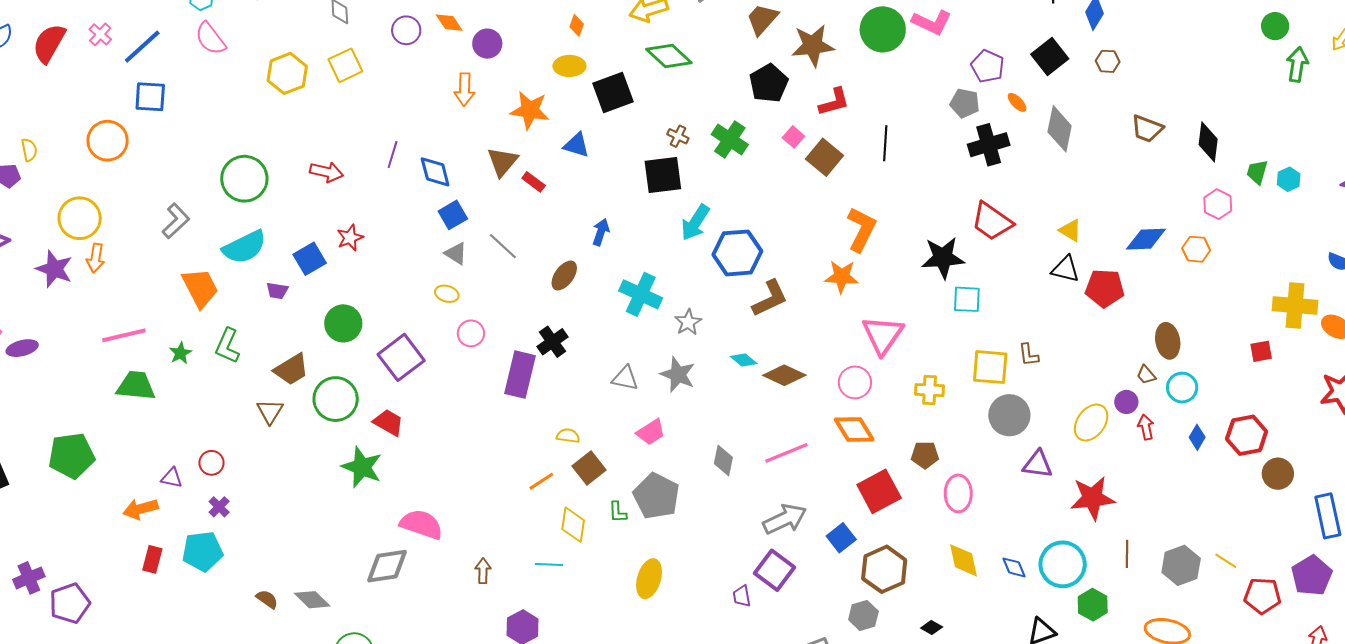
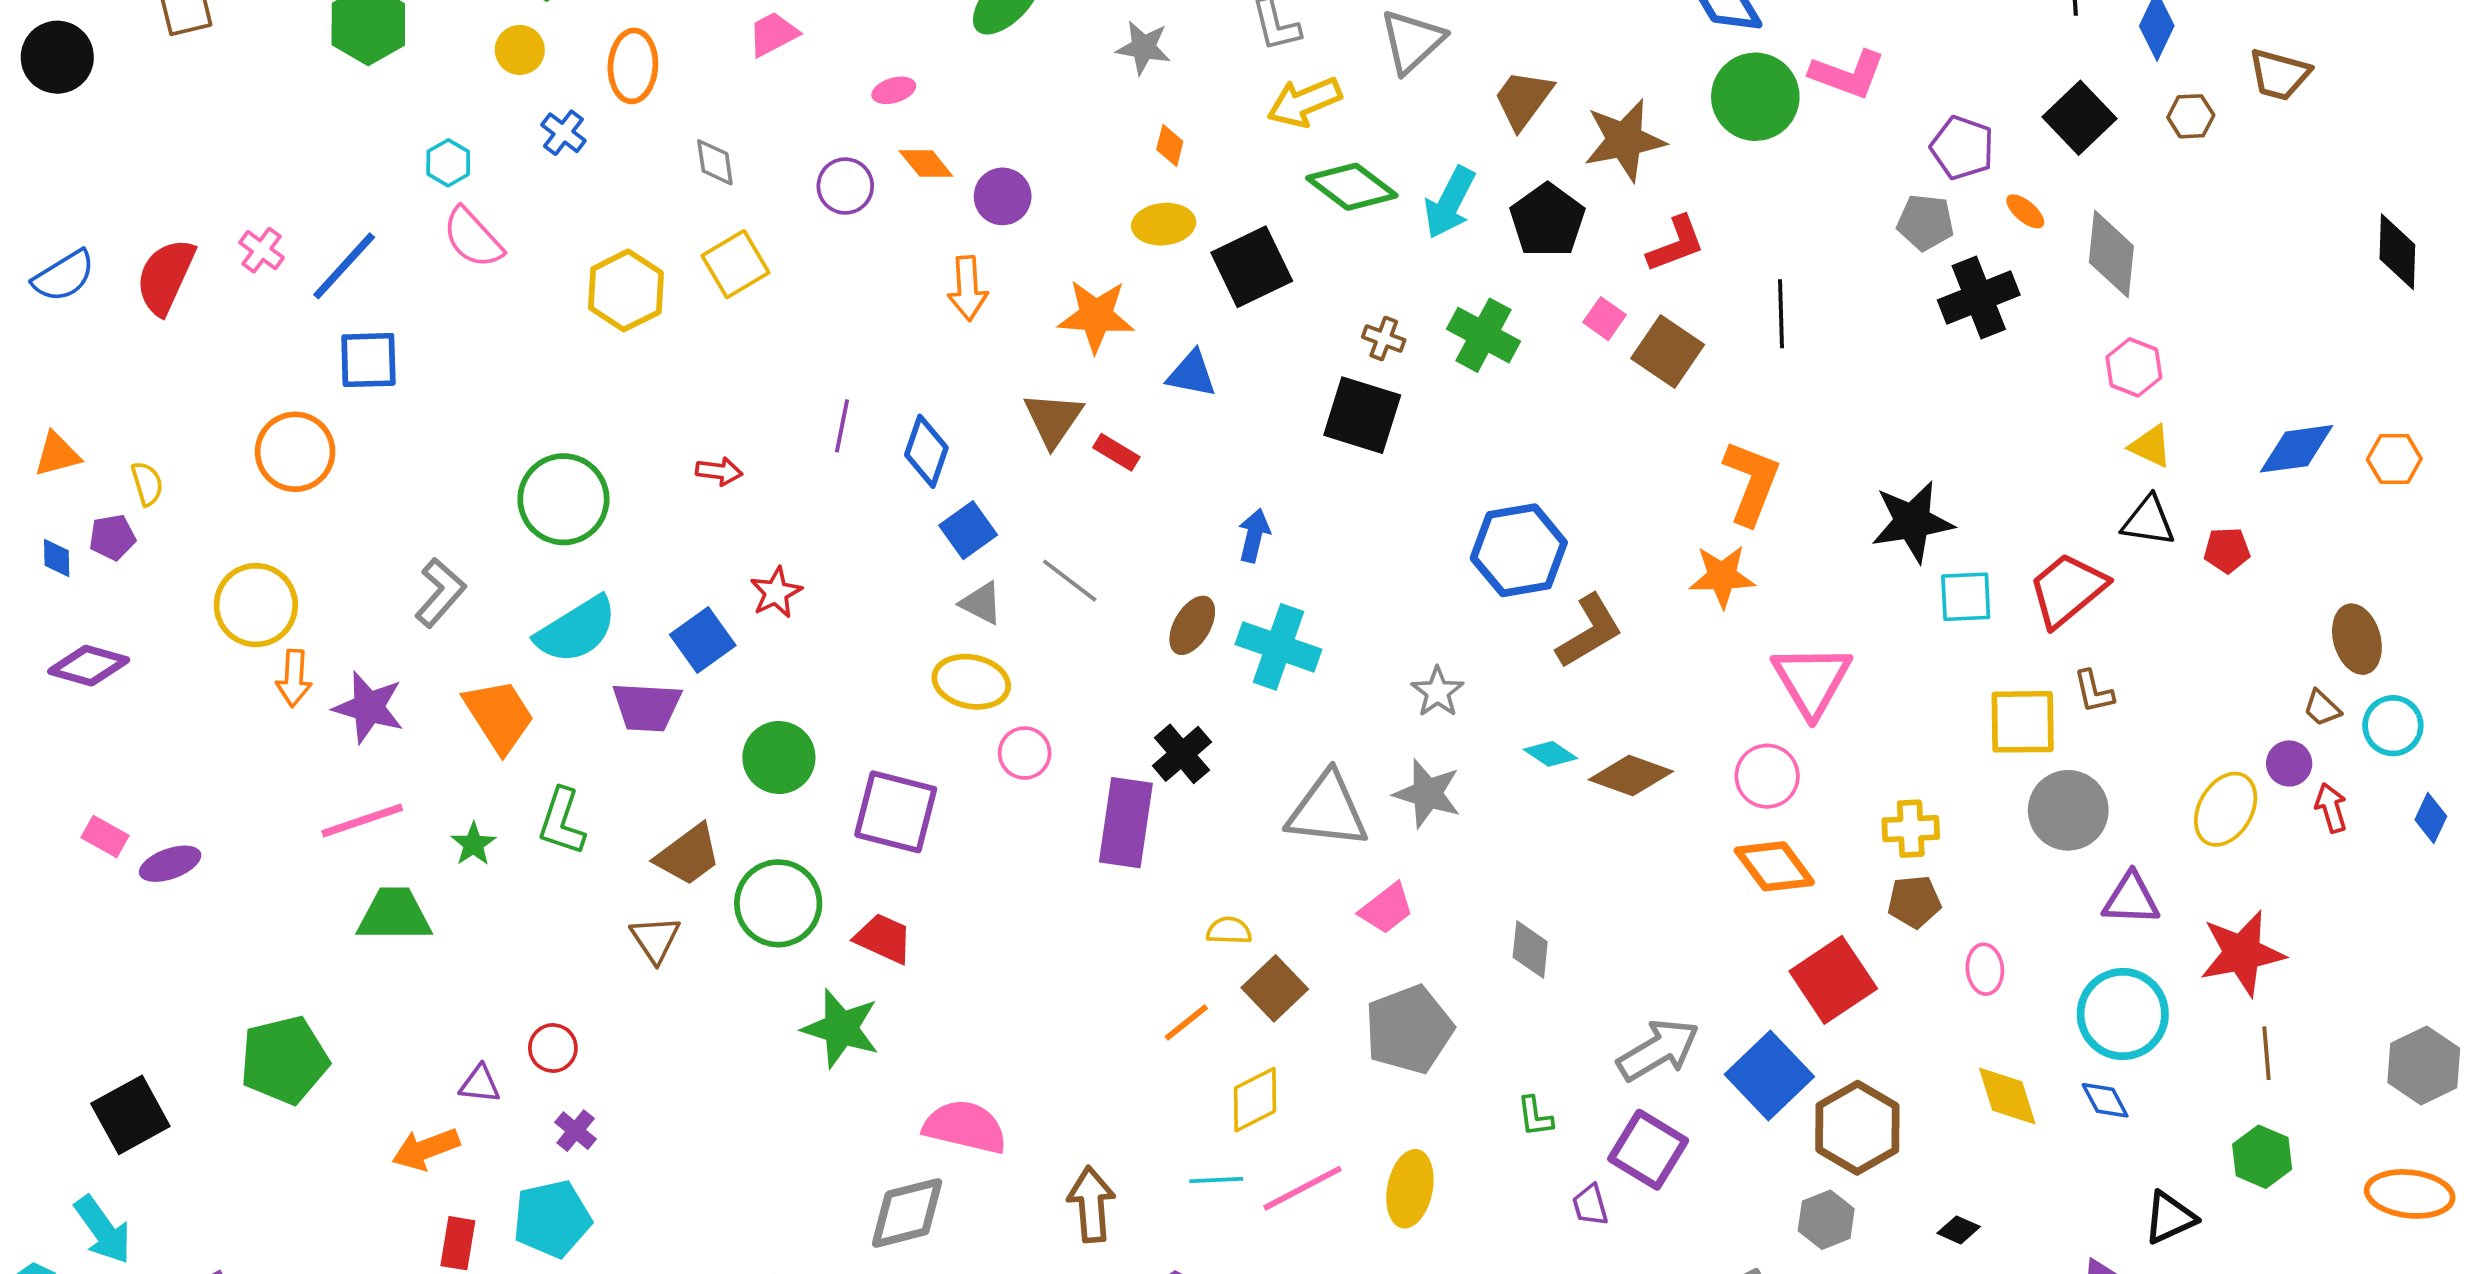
brown trapezoid: (1147, 129) -> (2279, 75), moved
red arrow: (326, 172) -> (719, 471), size x0.7
blue diamond: (435, 172) -> (926, 451), turned 39
black square: (663, 175) -> (1362, 415), turned 30
pink hexagon: (1218, 204) -> (2134, 367), moved
red trapezoid: (992, 221) -> (2067, 590), moved, turned 111
cyan arrow: (695, 222) -> (1450, 203), moved
purple star: (54, 269) -> (369, 707), moved
red pentagon: (1105, 288) -> (2227, 550), size x0.6
purple trapezoid: (277, 291) -> (647, 707), size x1.6
yellow ellipse: (447, 294) -> (971, 682), size x1.6
cyan cross: (641, 294) -> (1278, 647), moved
purple square: (401, 357) -> (896, 812), turned -33
gray triangle: (625, 378) -> (1327, 810), size x1.6
yellow cross: (930, 390) -> (1911, 829), moved
pink line: (786, 453) -> (1302, 1188), moved
pink ellipse: (958, 493) -> (1985, 969), size x0.7
gray pentagon: (656, 496) -> (1409, 1029), turned 30
green L-shape: (618, 512) -> (1535, 1116), moved
yellow diamond: (573, 525) -> (1255, 1100), turned 60
blue square: (841, 538) -> (1769, 1075), size x1.5
brown line: (1127, 554) -> (2266, 1053), moved
cyan circle: (1063, 564) -> (2123, 1014), moved
brown arrow: (483, 571) -> (1091, 1204), size x1.5

